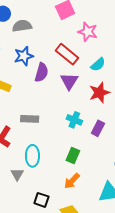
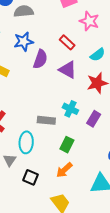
red rectangle: (67, 54) -> (67, 42), size x0.7
purple triangle: (69, 81) -> (68, 70), turned -36
gray rectangle: (30, 119) -> (46, 120), moved
black square: (41, 200) -> (31, 177), moved

